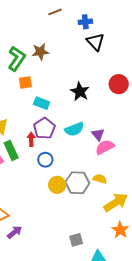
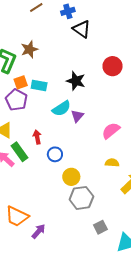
cyan rectangle: (42, 103) -> (39, 86), moved
purple pentagon: (44, 128) -> (16, 100), moved
cyan semicircle: (74, 129) -> (61, 108), moved
purple triangle: (98, 134) -> (77, 116), moved, turned 32
gray hexagon: (77, 183) -> (81, 198), moved

